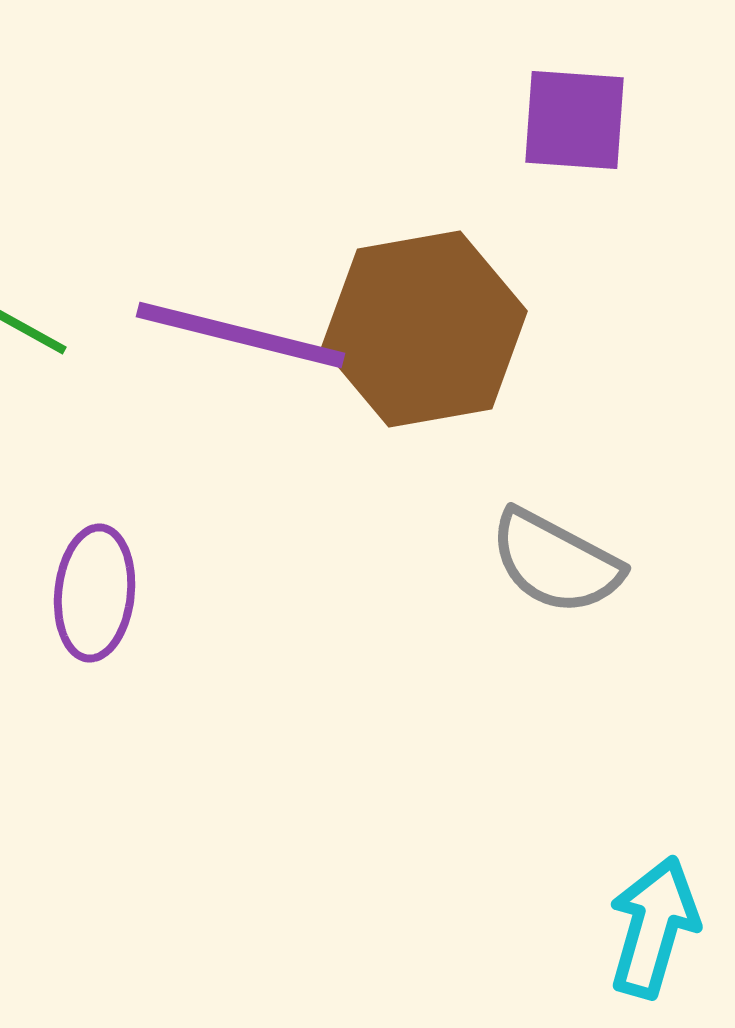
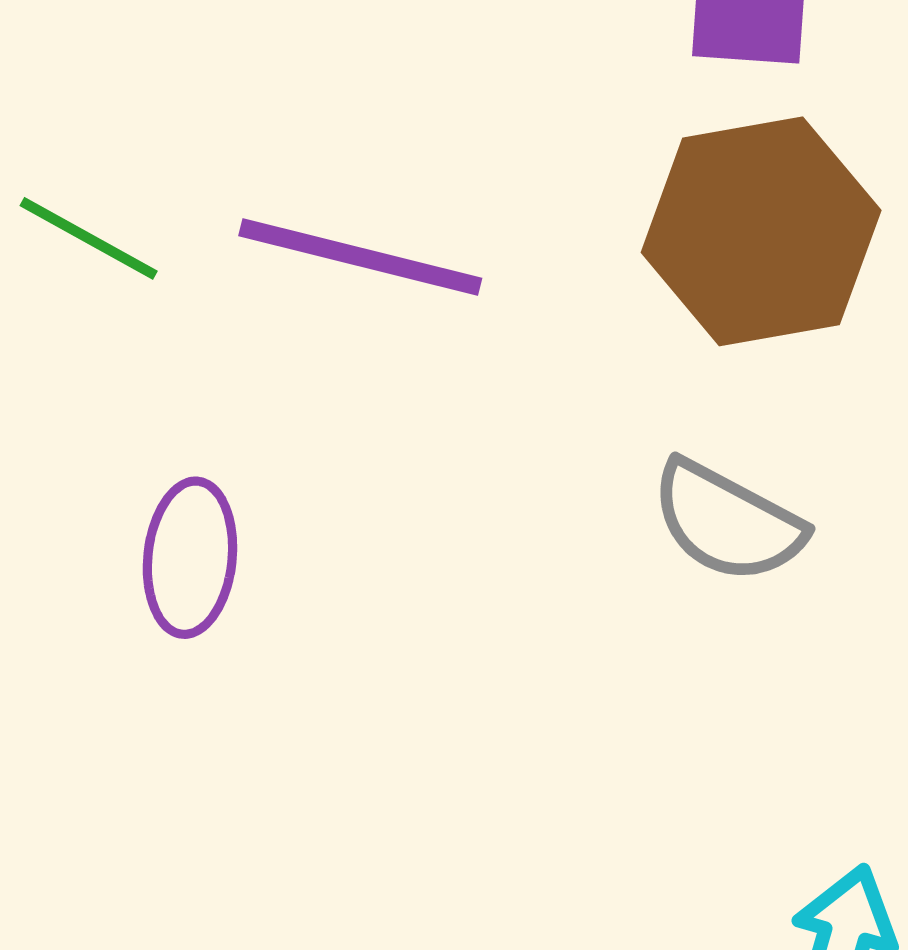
brown hexagon: (425, 329) -> (761, 231), moved

